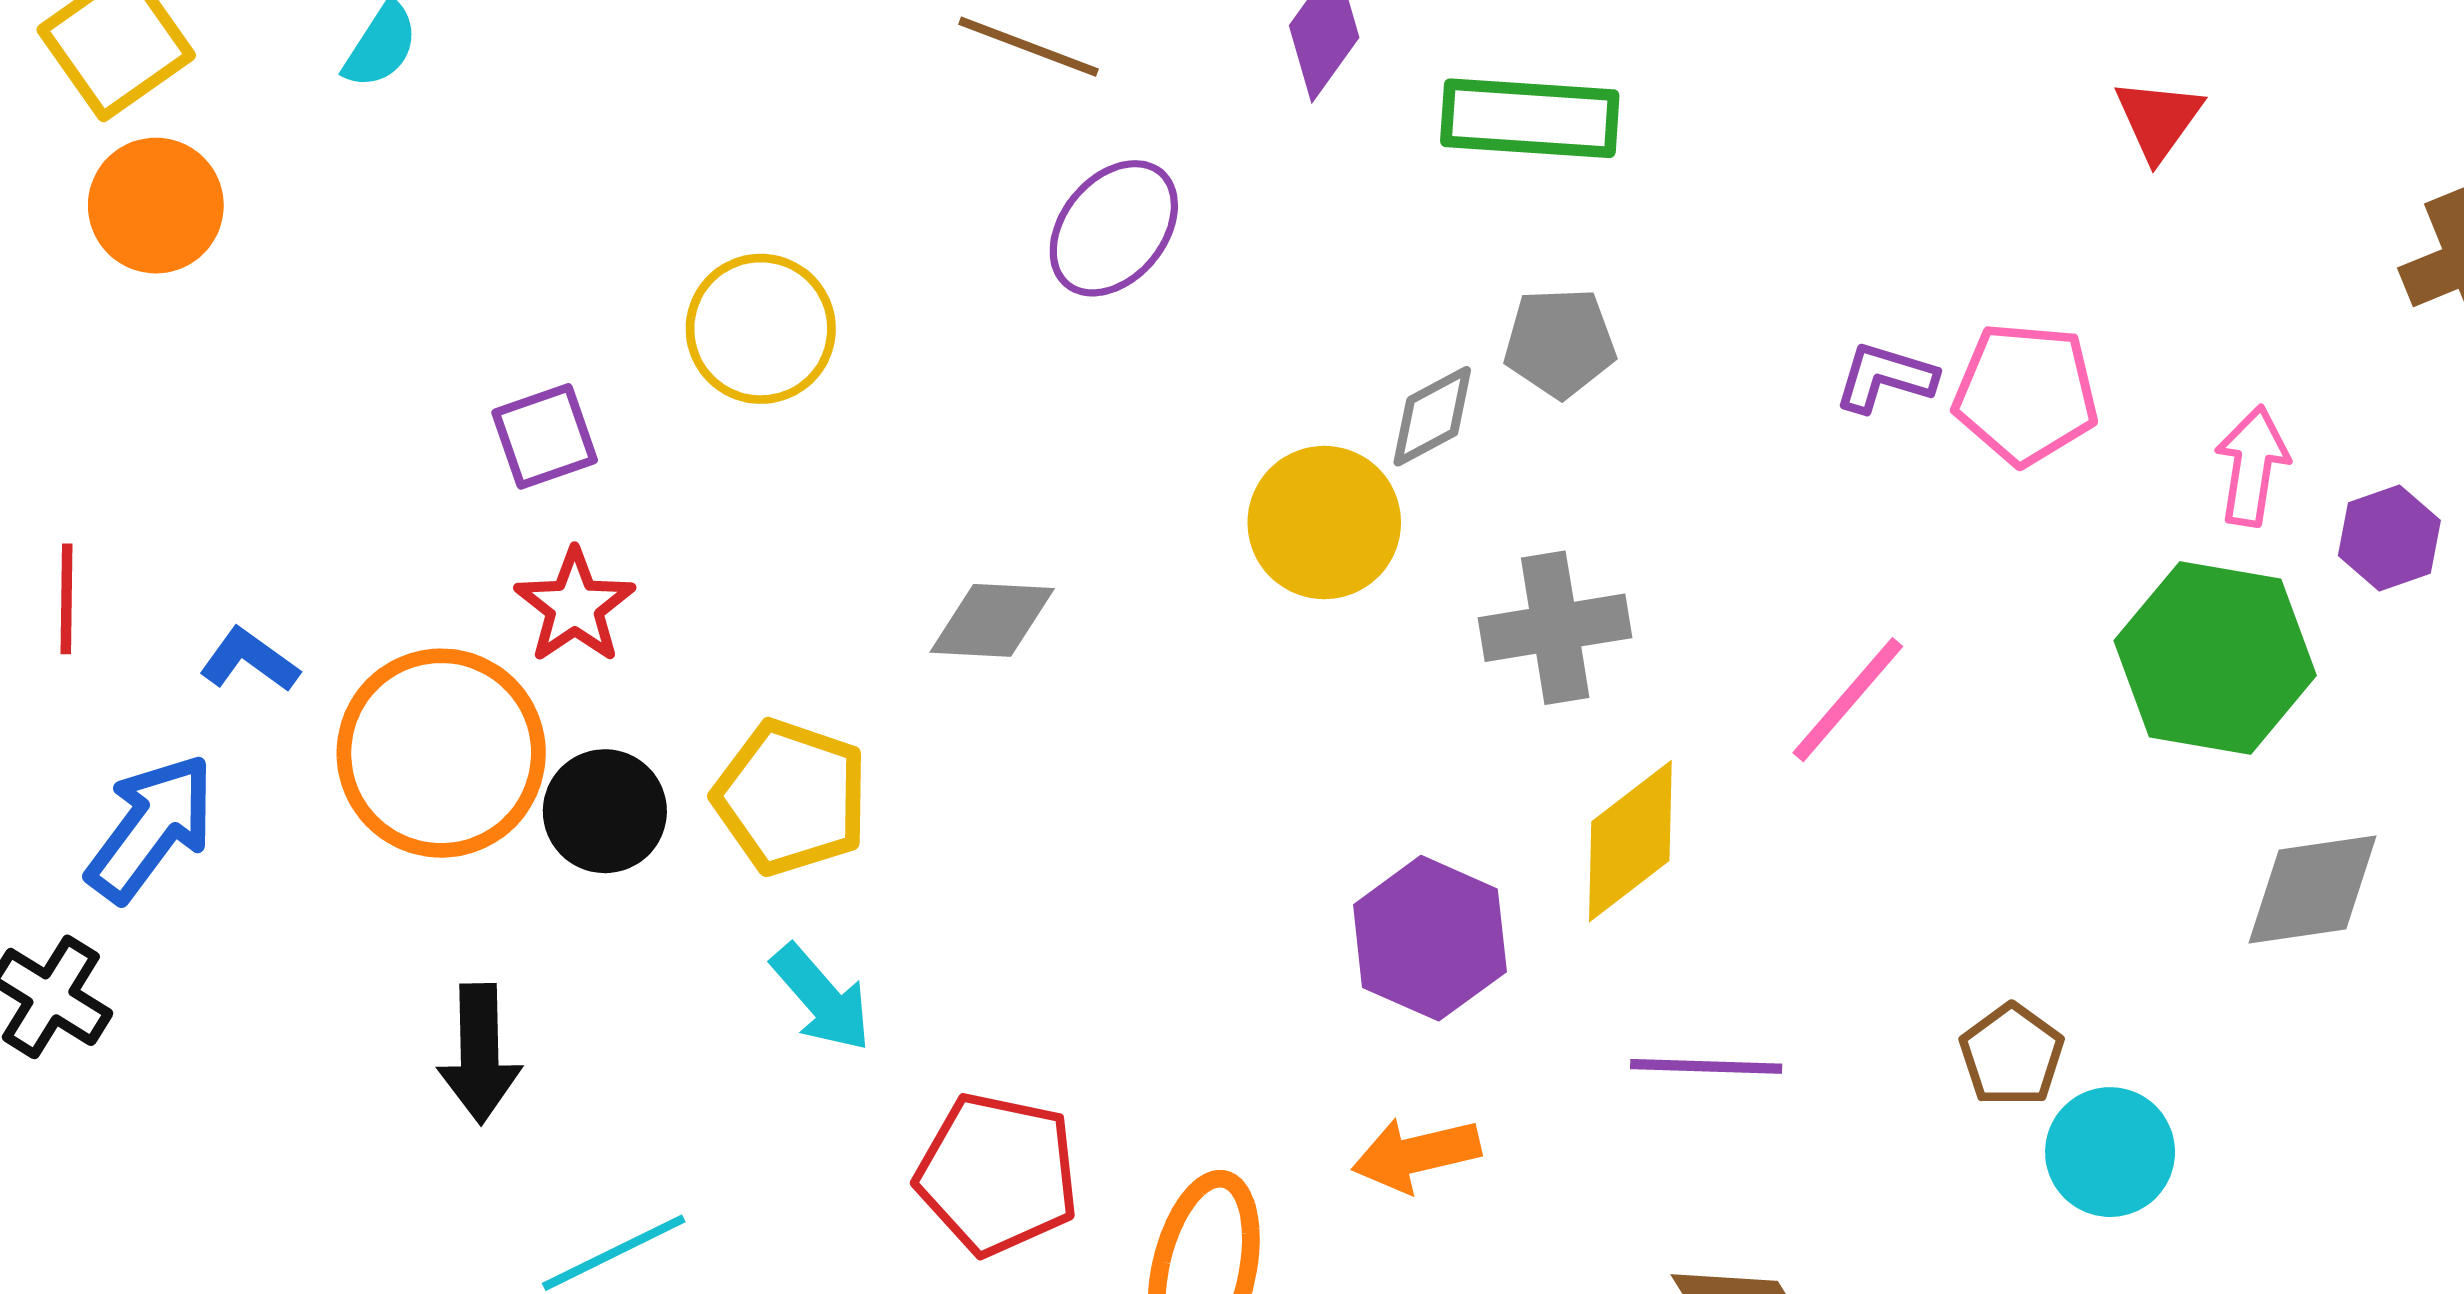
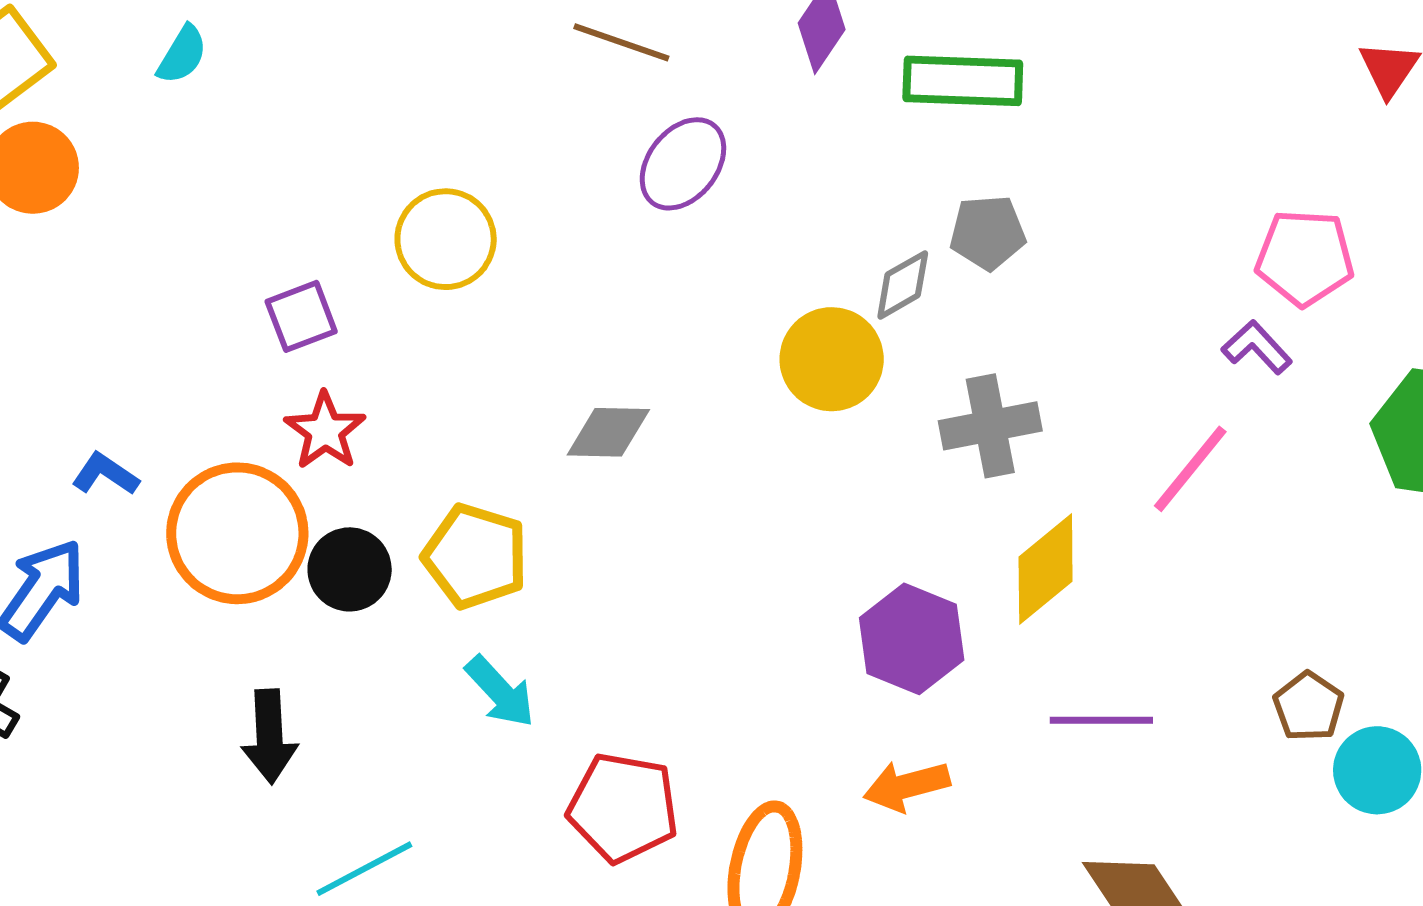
purple L-shape: (1885, 377) -> (1257, 347), moved, turned 32

